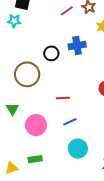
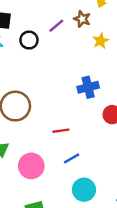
blue cross: (77, 46) -> (88, 87), moved
black circle: (51, 53) -> (29, 40), moved

